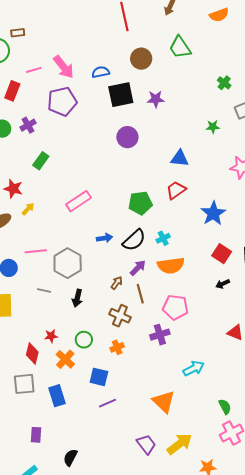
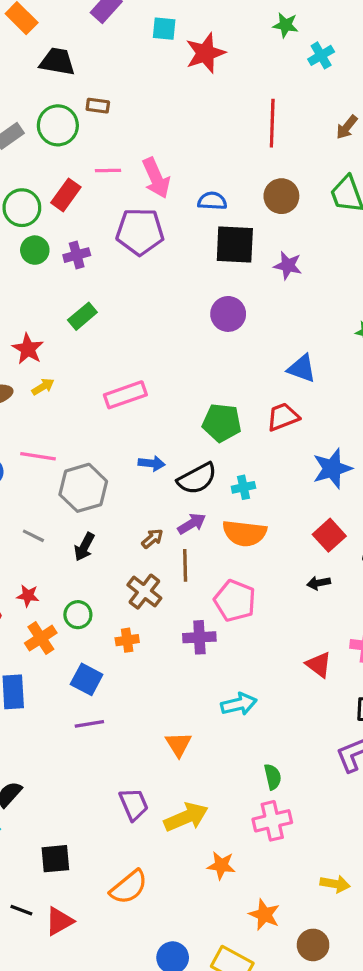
gray line: (44, 290) -> (33, 536), moved
orange triangle: (164, 402) -> (178, 744), size x0.7

